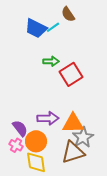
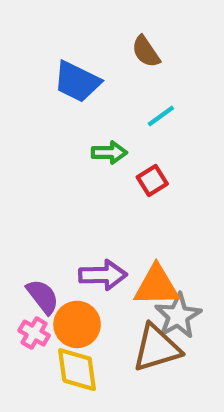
cyan line: (53, 27) -> (161, 116), moved
red square: (71, 74) -> (152, 180), size x0.6

